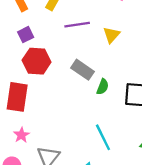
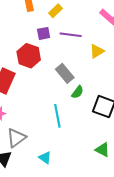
purple square: (26, 35) -> (44, 33), moved
cyan line: (103, 137) -> (57, 116), moved

